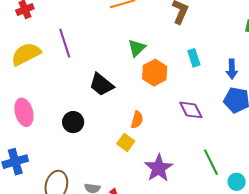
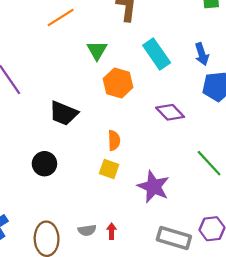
green triangle: (137, 48) -> (97, 50), moved
cyan rectangle: (194, 58) -> (157, 54), size x1.5

